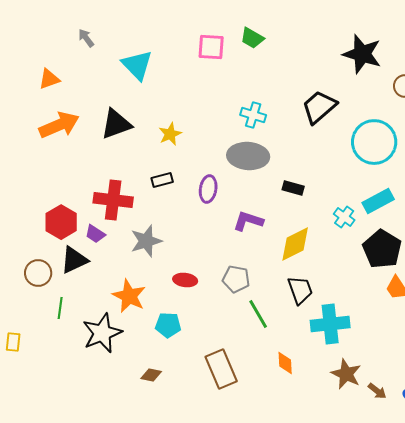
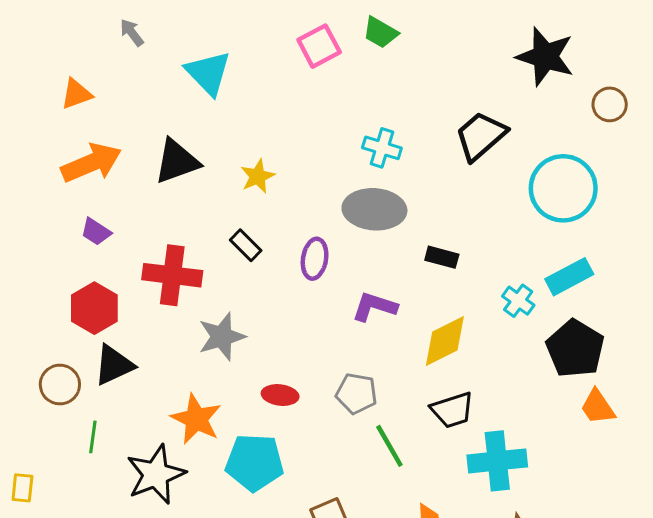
pink square: (211, 47) -> (319, 46), turned -32
black rectangle: (162, 180) -> (246, 245), turned 60
purple trapezoid: (95, 234) -> (96, 232), moved
black trapezoid: (300, 290) -> (452, 410), turned 92
cyan pentagon: (168, 325) -> (255, 462), size x1.5

